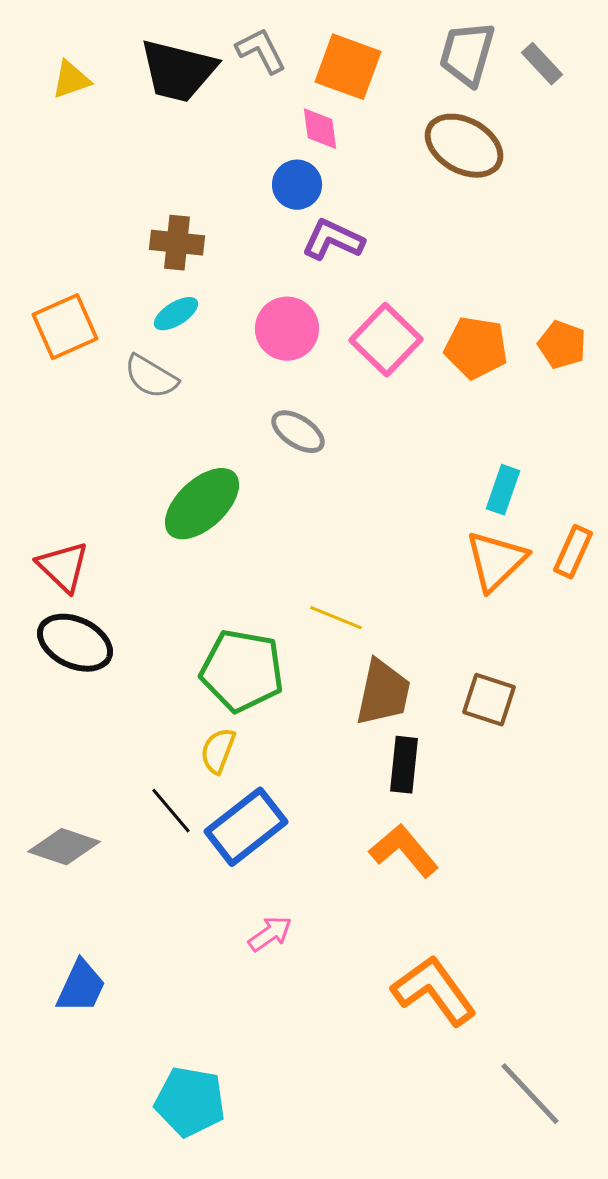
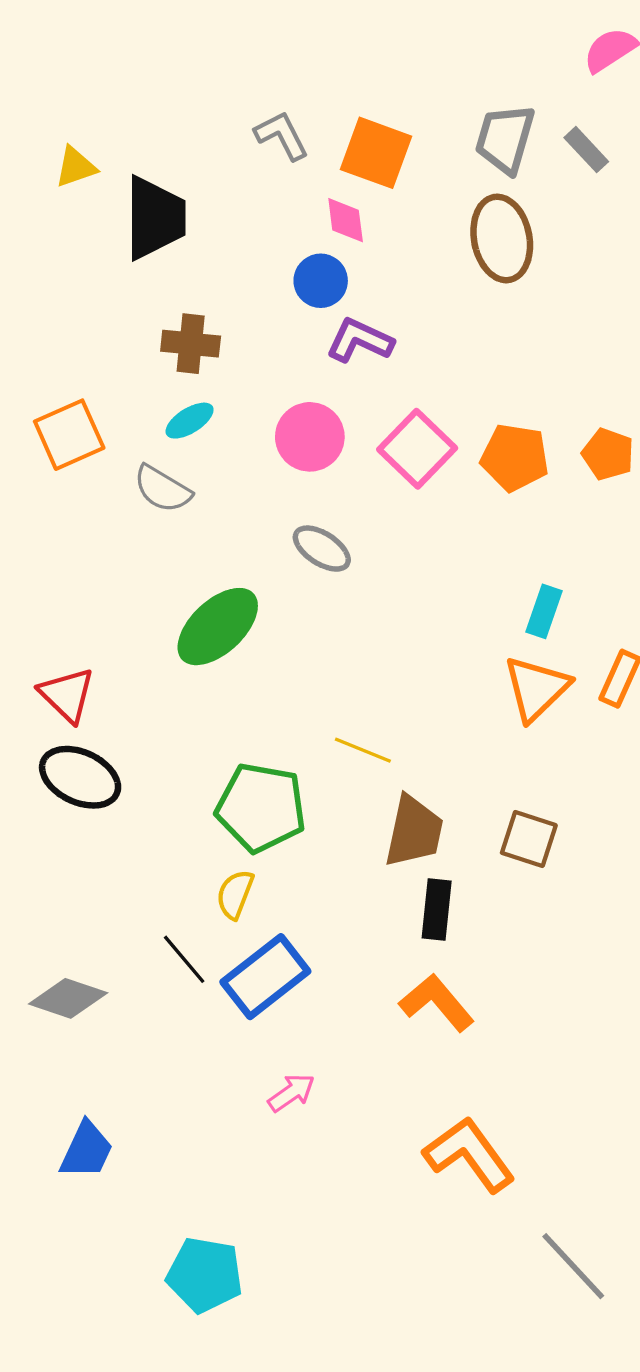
black trapezoid: (178, 71) -> (155, 218), moved, turned -104
brown ellipse: (464, 146) -> (502, 238), turned 50

